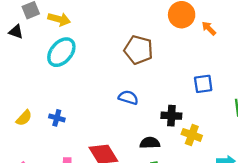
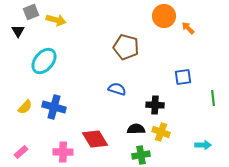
black triangle: (16, 32) -> (18, 31), turned 40
cyan ellipse: (61, 52) -> (44, 61), moved
blue cross: (57, 118) -> (54, 107), size x1.6
yellow cross: (192, 135) -> (161, 132), moved

